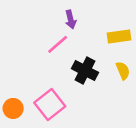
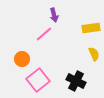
black cross: (85, 71) -> (76, 81), moved
orange circle: (13, 108) -> (22, 59), moved

